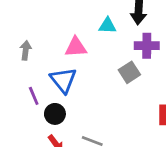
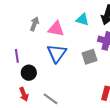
gray arrow: (26, 50) -> (34, 24), moved
blue triangle: (63, 80) -> (57, 53), moved

